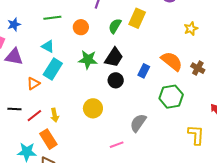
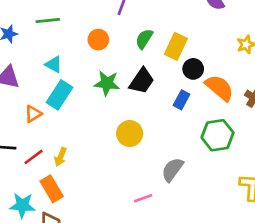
green line: (52, 18) -> (48, 20), moved
yellow rectangle: (137, 18) -> (176, 46), moved
black circle: (116, 80) -> (193, 69), moved
yellow circle: (93, 108) -> (130, 134), moved
yellow arrow: (55, 115) -> (60, 157), turned 32

